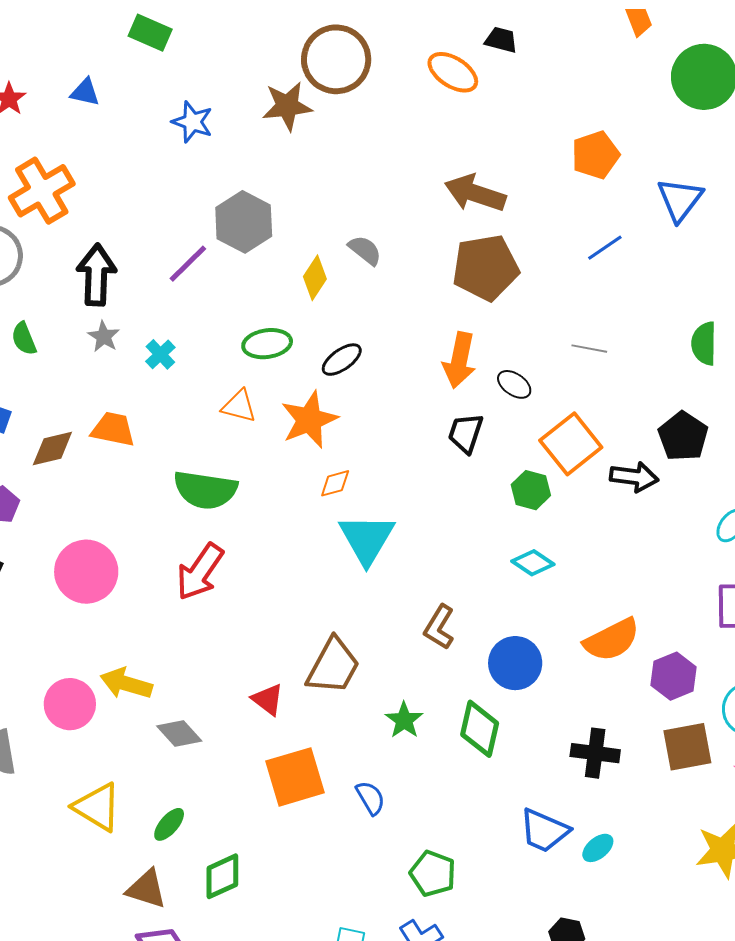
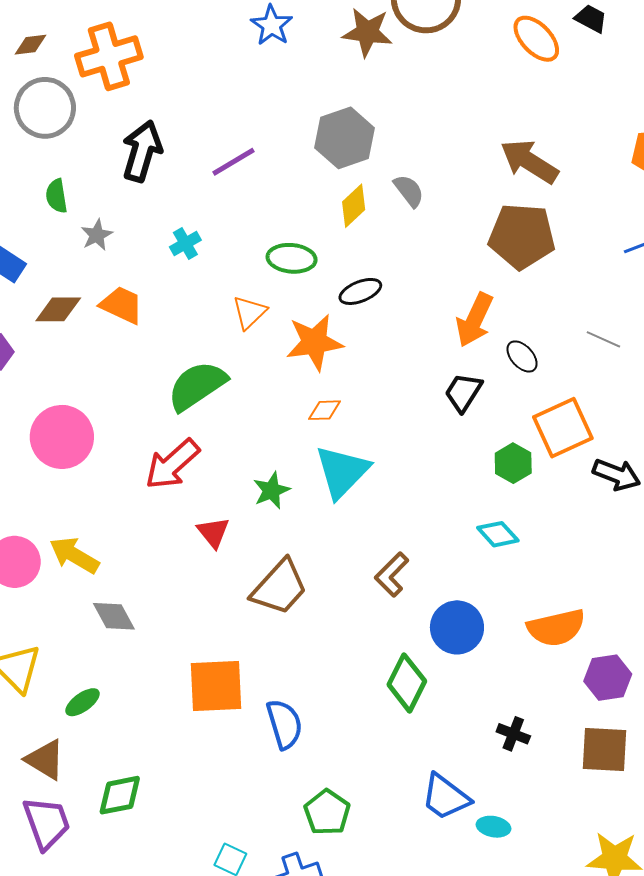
gray hexagon: (244, 222) -> (345, 138), moved
gray star: (104, 337) -> (97, 235), moved
orange triangle: (239, 406) -> (250, 312), turned 48
green semicircle: (205, 490) -> (197, 386), turned 124
red triangle: (268, 699) -> (213, 532), moved
green star: (404, 720) -> (272, 490), moved
black cross: (595, 753) -> (513, 734), size x0.7
blue semicircle: (370, 798) -> (284, 724), size x1.4
cyan ellipse: (598, 848) -> (493, 827), turned 36
green diamond: (222, 876) -> (120, 795), moved

